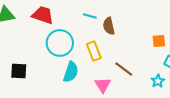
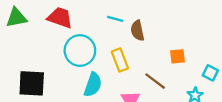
orange square: (159, 41) -> (177, 56), moved
black square: (19, 71) -> (32, 83), size x1.4

